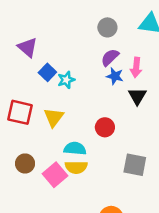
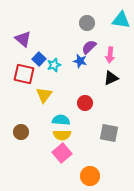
blue star: (115, 76) -> (80, 61), moved
black triangle: (137, 96) -> (111, 78), turned 35
red square: (20, 112) -> (24, 74), moved
pink square: (55, 175) -> (62, 153), moved

